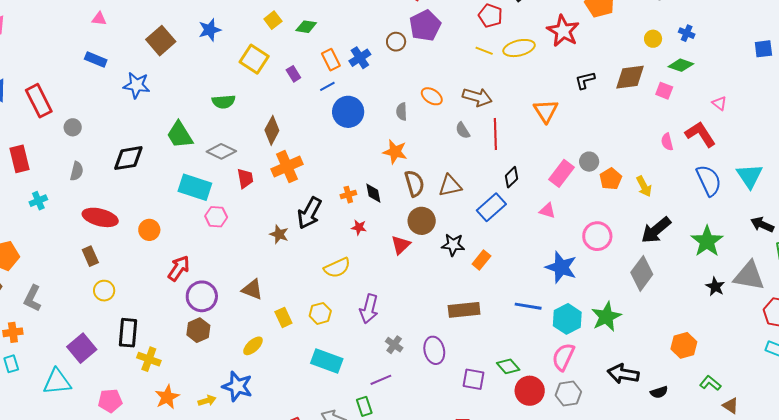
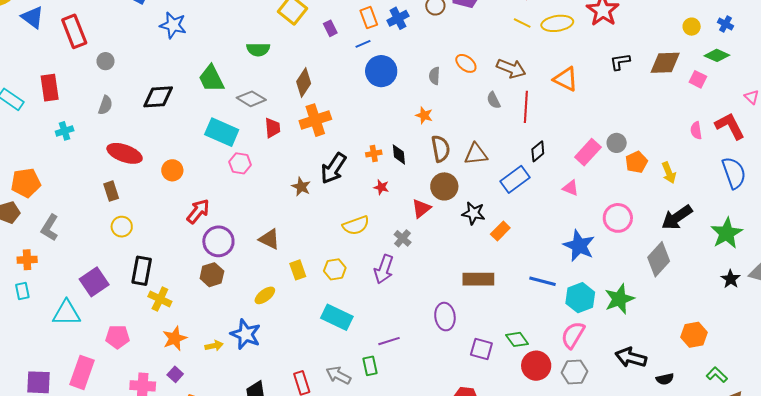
orange triangle: (546, 111) -> (566, 79), moved, turned -36
orange star: (395, 152) -> (424, 115), size x0.7
gray cross: (394, 345) -> (403, 238), moved

